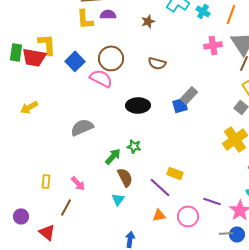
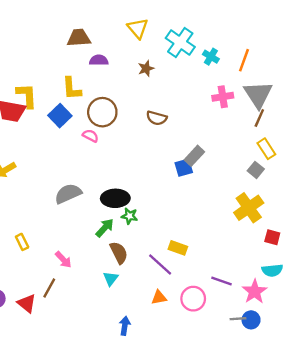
yellow L-shape: (85, 19) -> (72, 89), moved
pink semicircle: (101, 78) -> (91, 136), size x0.6
black ellipse: (138, 105) -> (115, 198), moved
yellow rectangle: (46, 181) -> (22, 242), moved, turned -32
red triangle: (47, 232) -> (27, 303), moved

